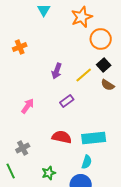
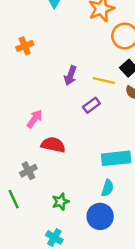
yellow line: (84, 75) -> (104, 80), turned 54
purple rectangle: (67, 101) -> (91, 105), moved
red semicircle: (62, 137) -> (53, 145), moved

